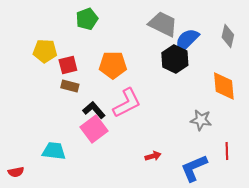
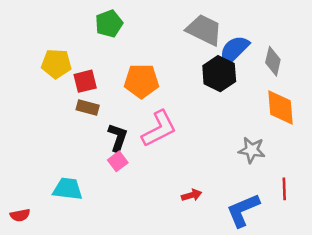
gray diamond: (228, 36) -> (273, 61), moved
black L-shape: (94, 110) -> (118, 138), turned 60
pink square: (94, 129) -> (118, 161), size x0.6

